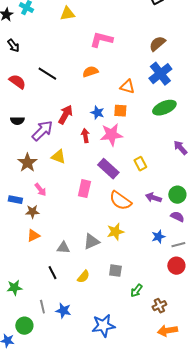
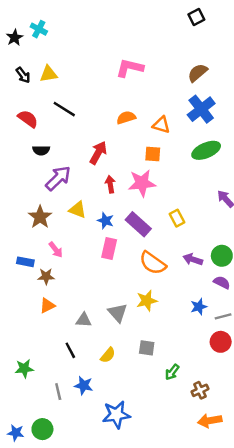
yellow triangle: (67, 14) -> (48, 74), moved
orange semicircle: (90, 72) -> (126, 118), moved
blue star: (97, 113) -> (105, 221), moved
red arrow: (65, 115) -> (98, 153), moved
black semicircle: (17, 121) -> (41, 150), moved
gray triangle: (91, 242) -> (118, 313), turned -48
blue star: (63, 311) -> (84, 385), moved
green circle: (24, 326) -> (42, 429), moved
blue star: (103, 326) -> (116, 415), moved

